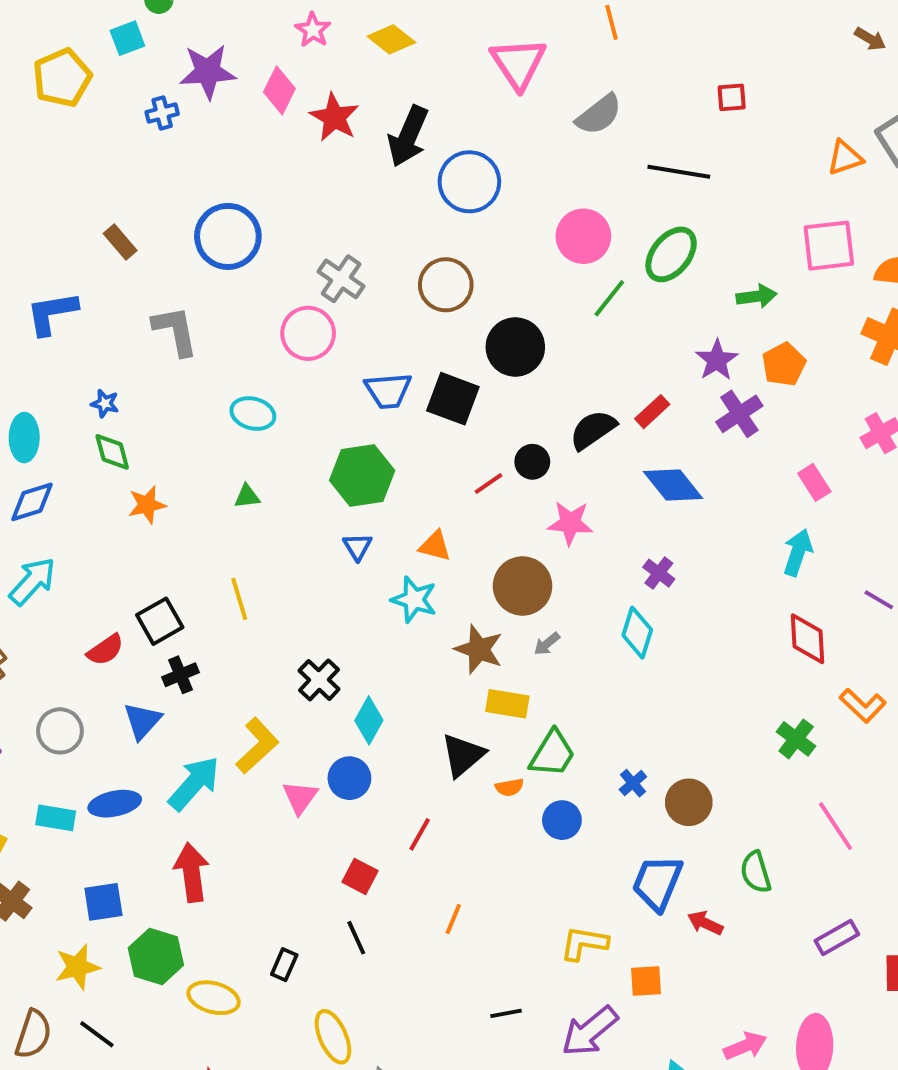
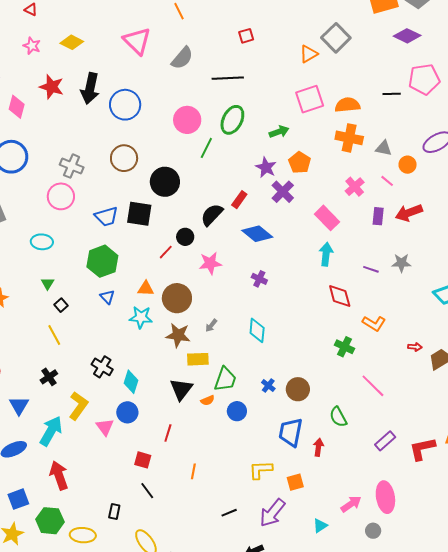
pink diamond: (279, 90) -> (17, 107), moved
pink rectangle: (814, 482) -> (327, 218), size x1.4
green triangle: (247, 496) -> (48, 283), turned -40
brown circle: (523, 586) -> (177, 298), moved
black square: (160, 621) -> (61, 305), moved, size x0.6
cyan diamond: (637, 633) -> (257, 330), moved
black cross: (180, 675) -> (49, 377), moved
red arrow: (705, 923) -> (318, 447), turned 84

